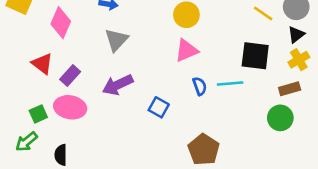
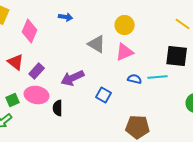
gray triangle: (116, 40) -> (97, 44), moved, turned -42
blue semicircle: (200, 86) -> (135, 79), turned -56
brown pentagon: (204, 150) -> (138, 127), turned -30
black semicircle: (61, 155) -> (58, 108), moved

